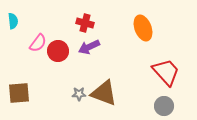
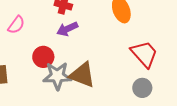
red circle: (58, 51) -> (43, 57), moved
gray star: (79, 94) -> (57, 76), size x2.0

